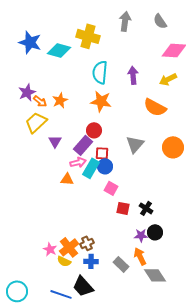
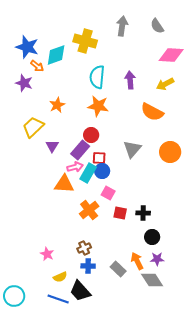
cyan diamond: (59, 50) -> (56, 55), turned -35
purple star: (27, 92) -> (24, 83), moved, turned -30
orange arrow: (40, 101) -> (37, 66), moved
orange triangle: (67, 179) -> (64, 184), size x1.5
black cross: (146, 208) -> (143, 213), turned -32
purple star: (141, 235) -> (157, 259), moved
orange cross: (69, 247) -> (89, 210), moved
yellow semicircle: (64, 261) -> (60, 277), moved, turned -48

